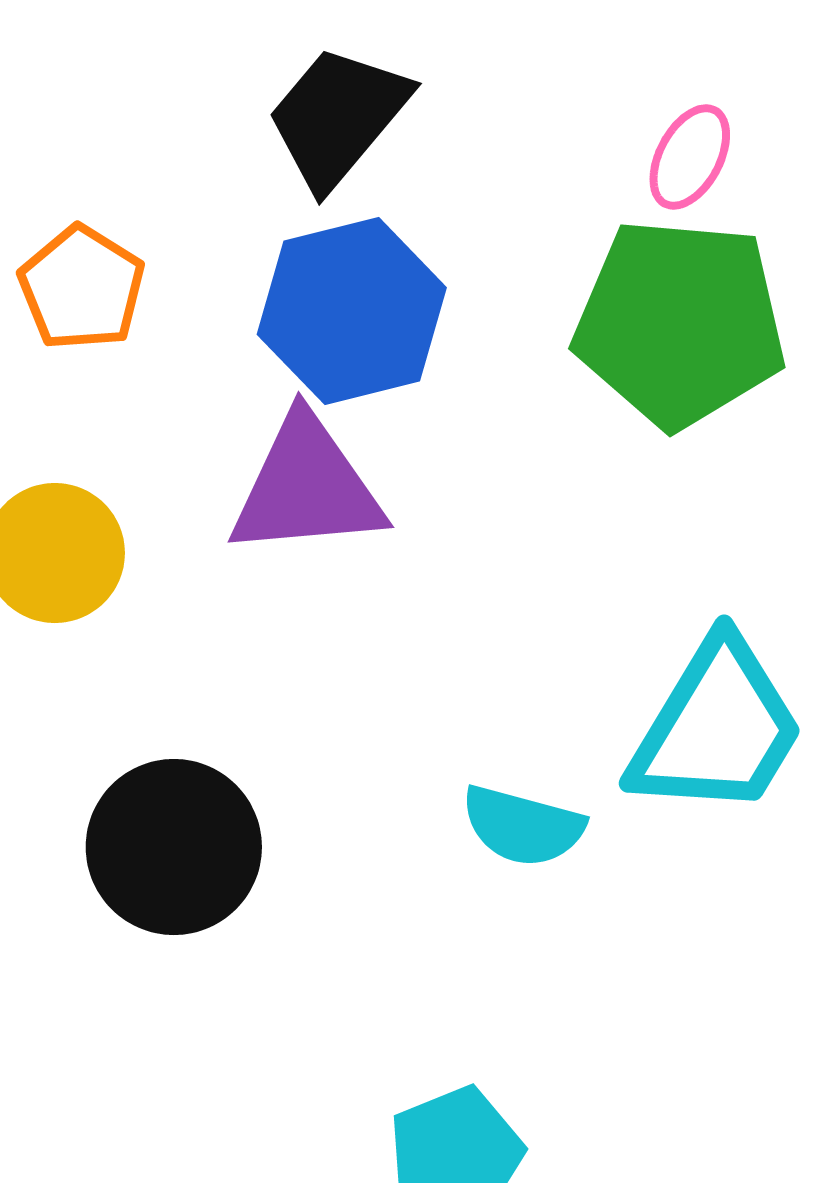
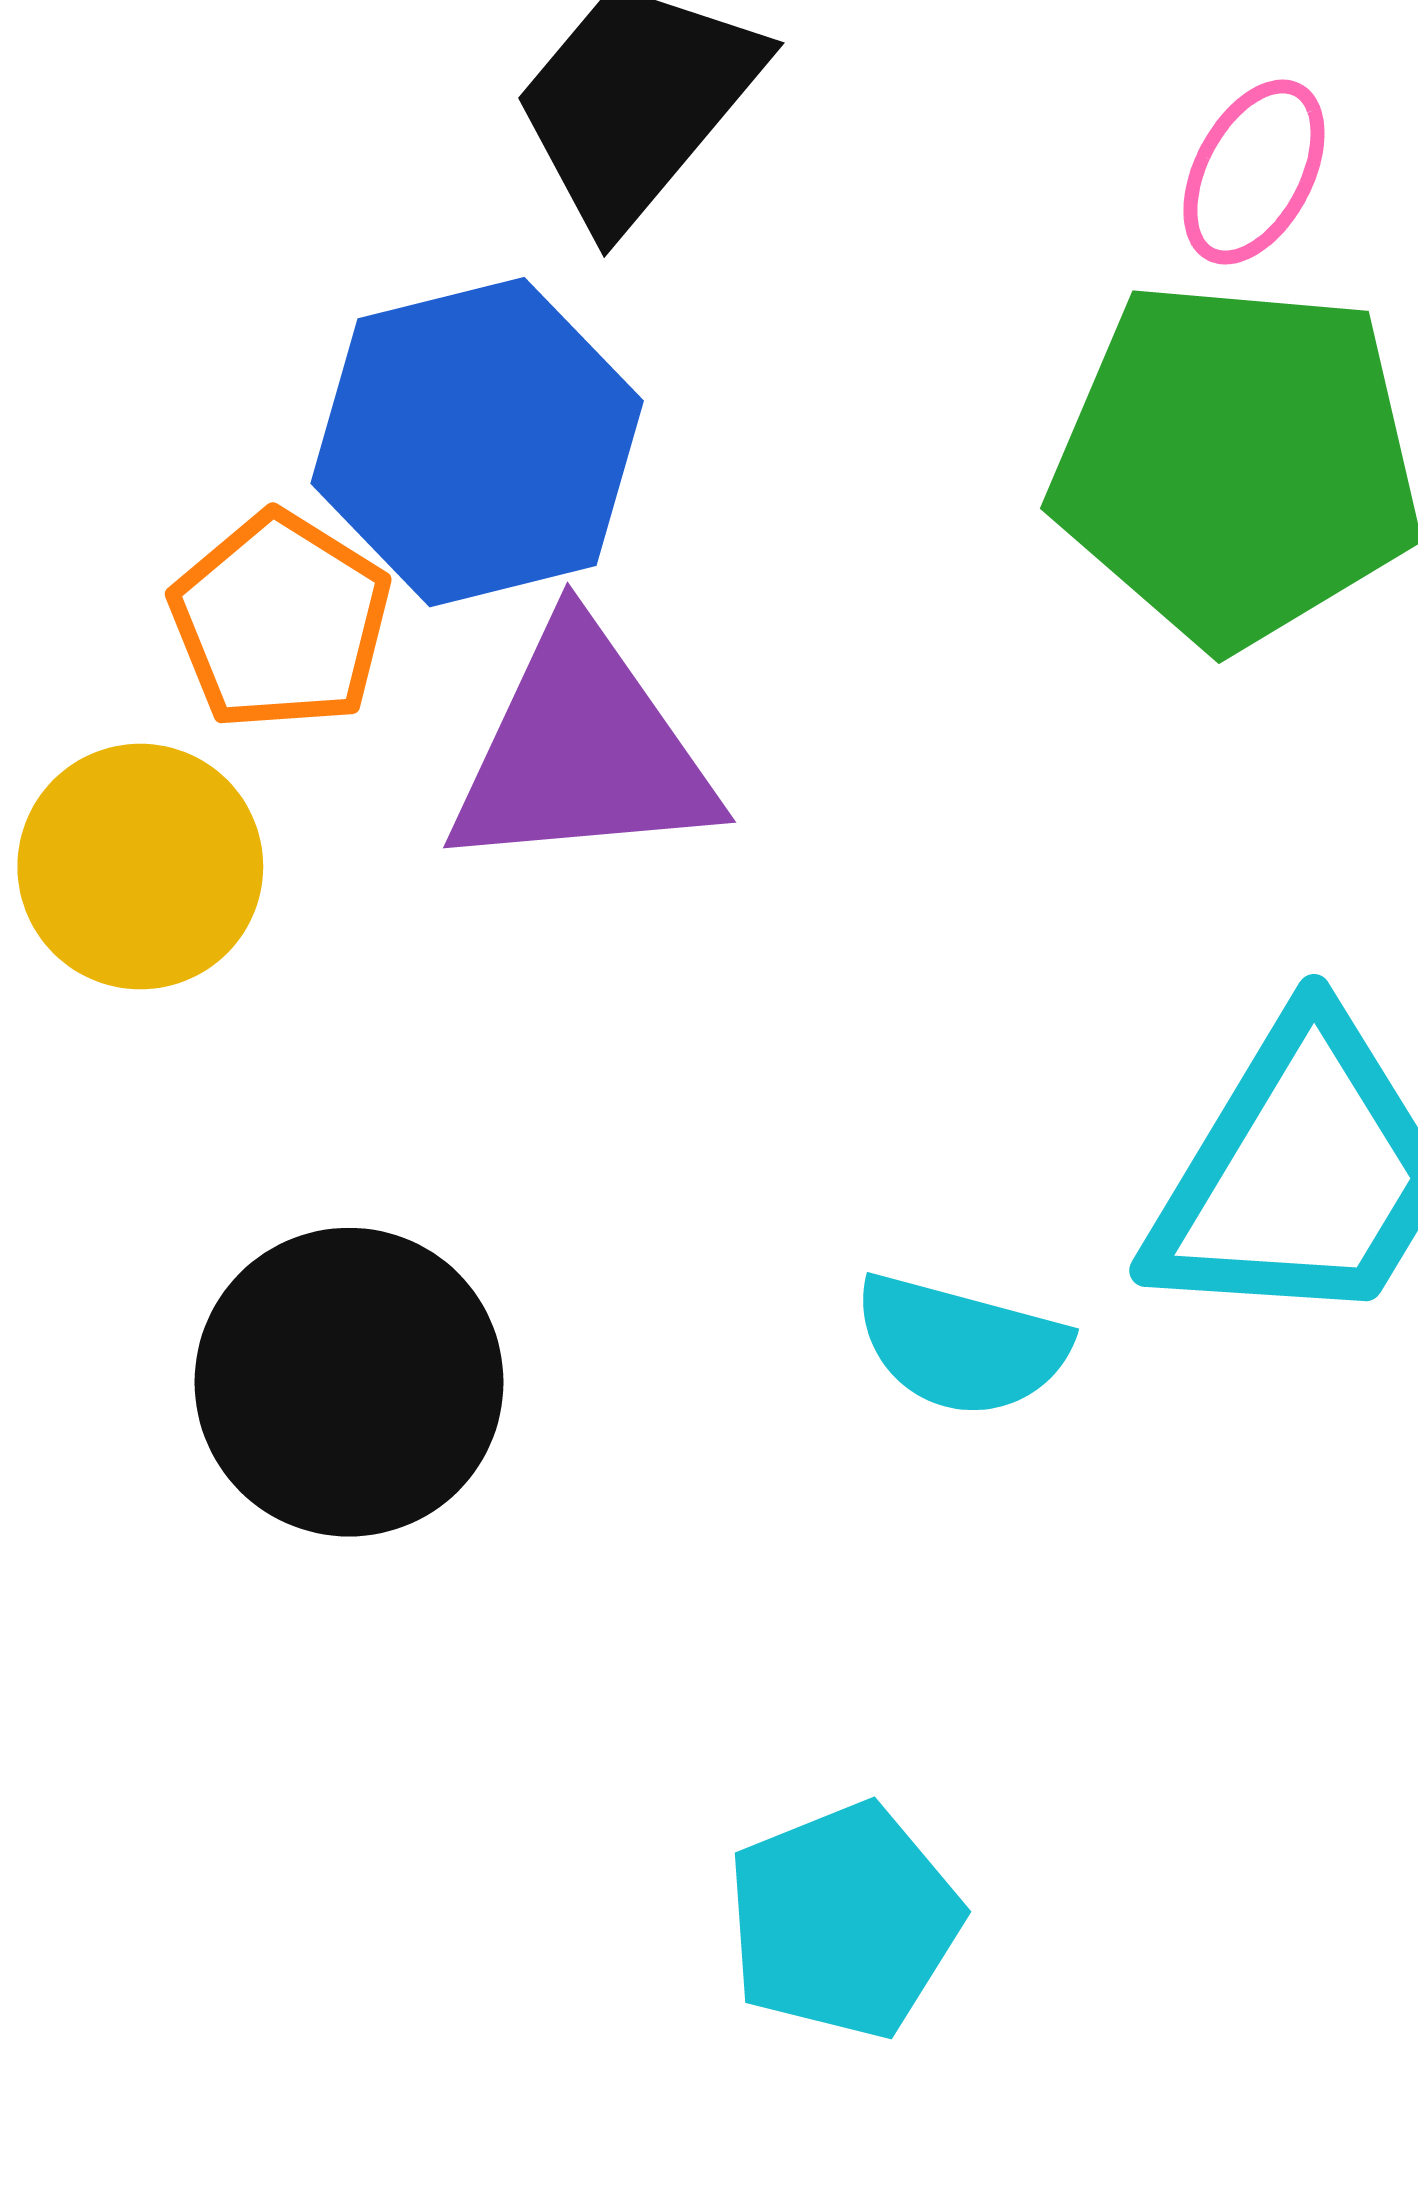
orange pentagon: (82, 288) -> (281, 621), moved
blue hexagon: (352, 311) -> (477, 442), moved

